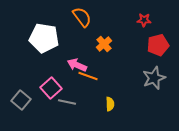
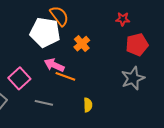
white pentagon: (44, 38) -> (45, 32), moved
pink square: (51, 88) -> (19, 78), moved

